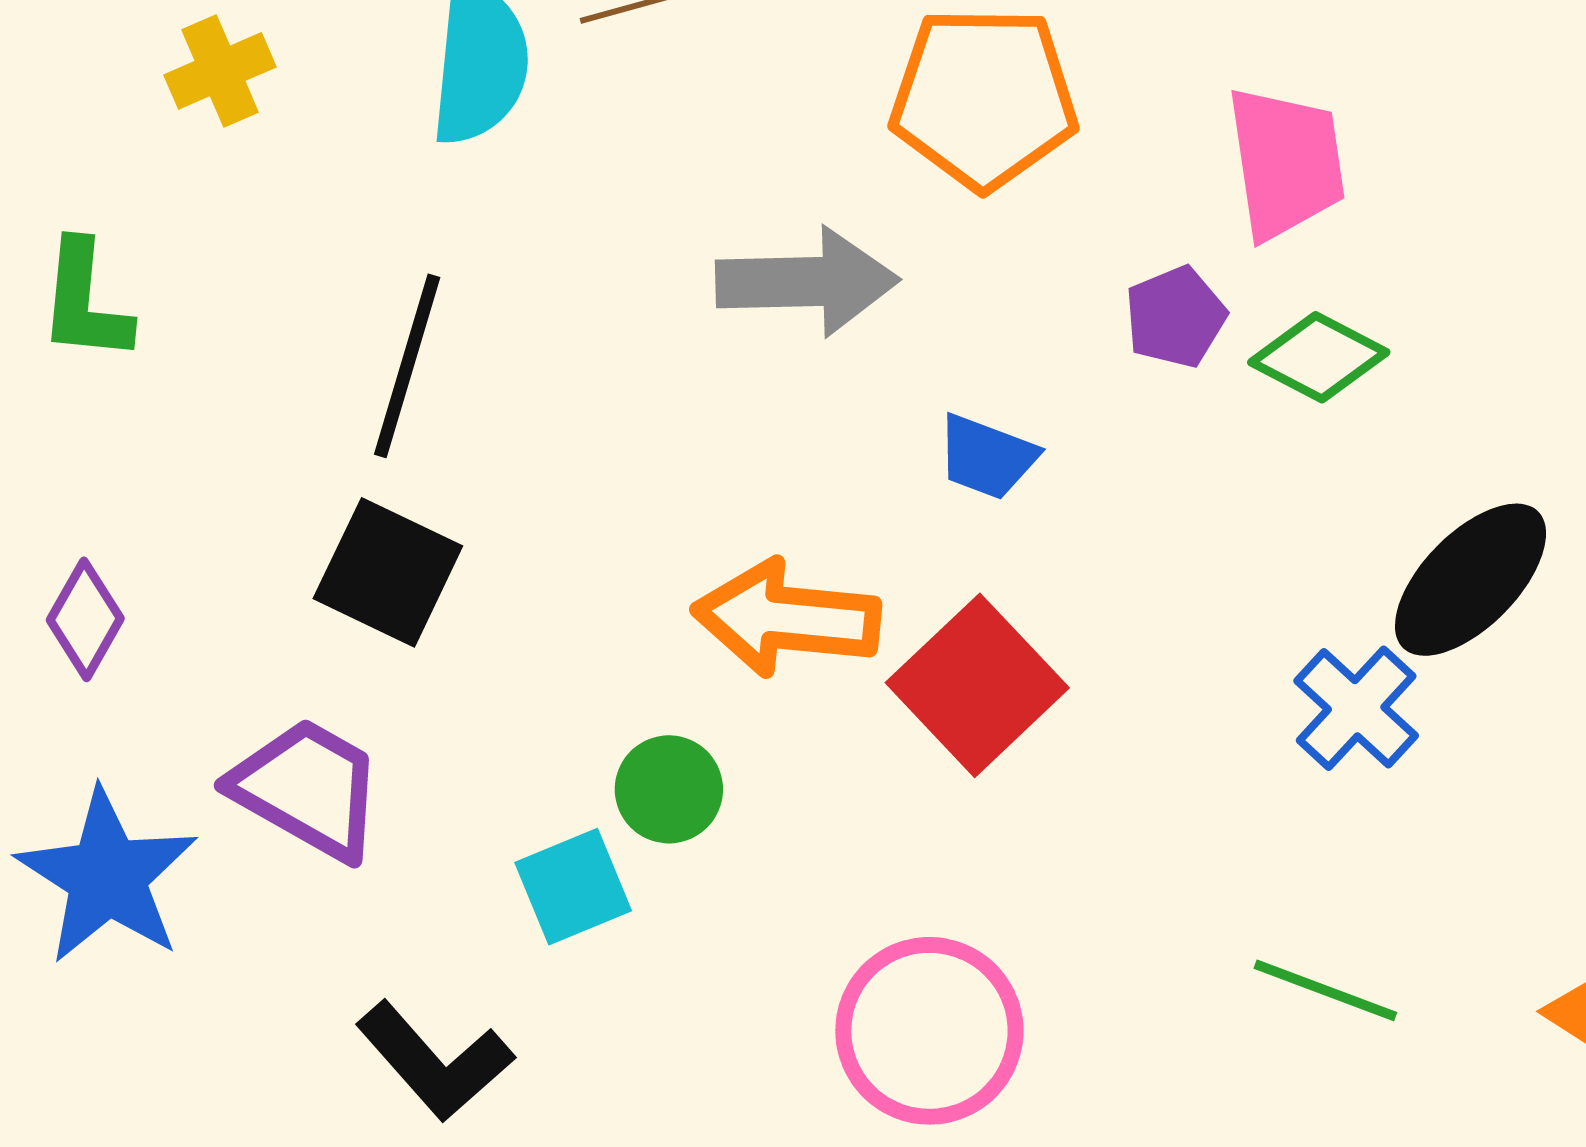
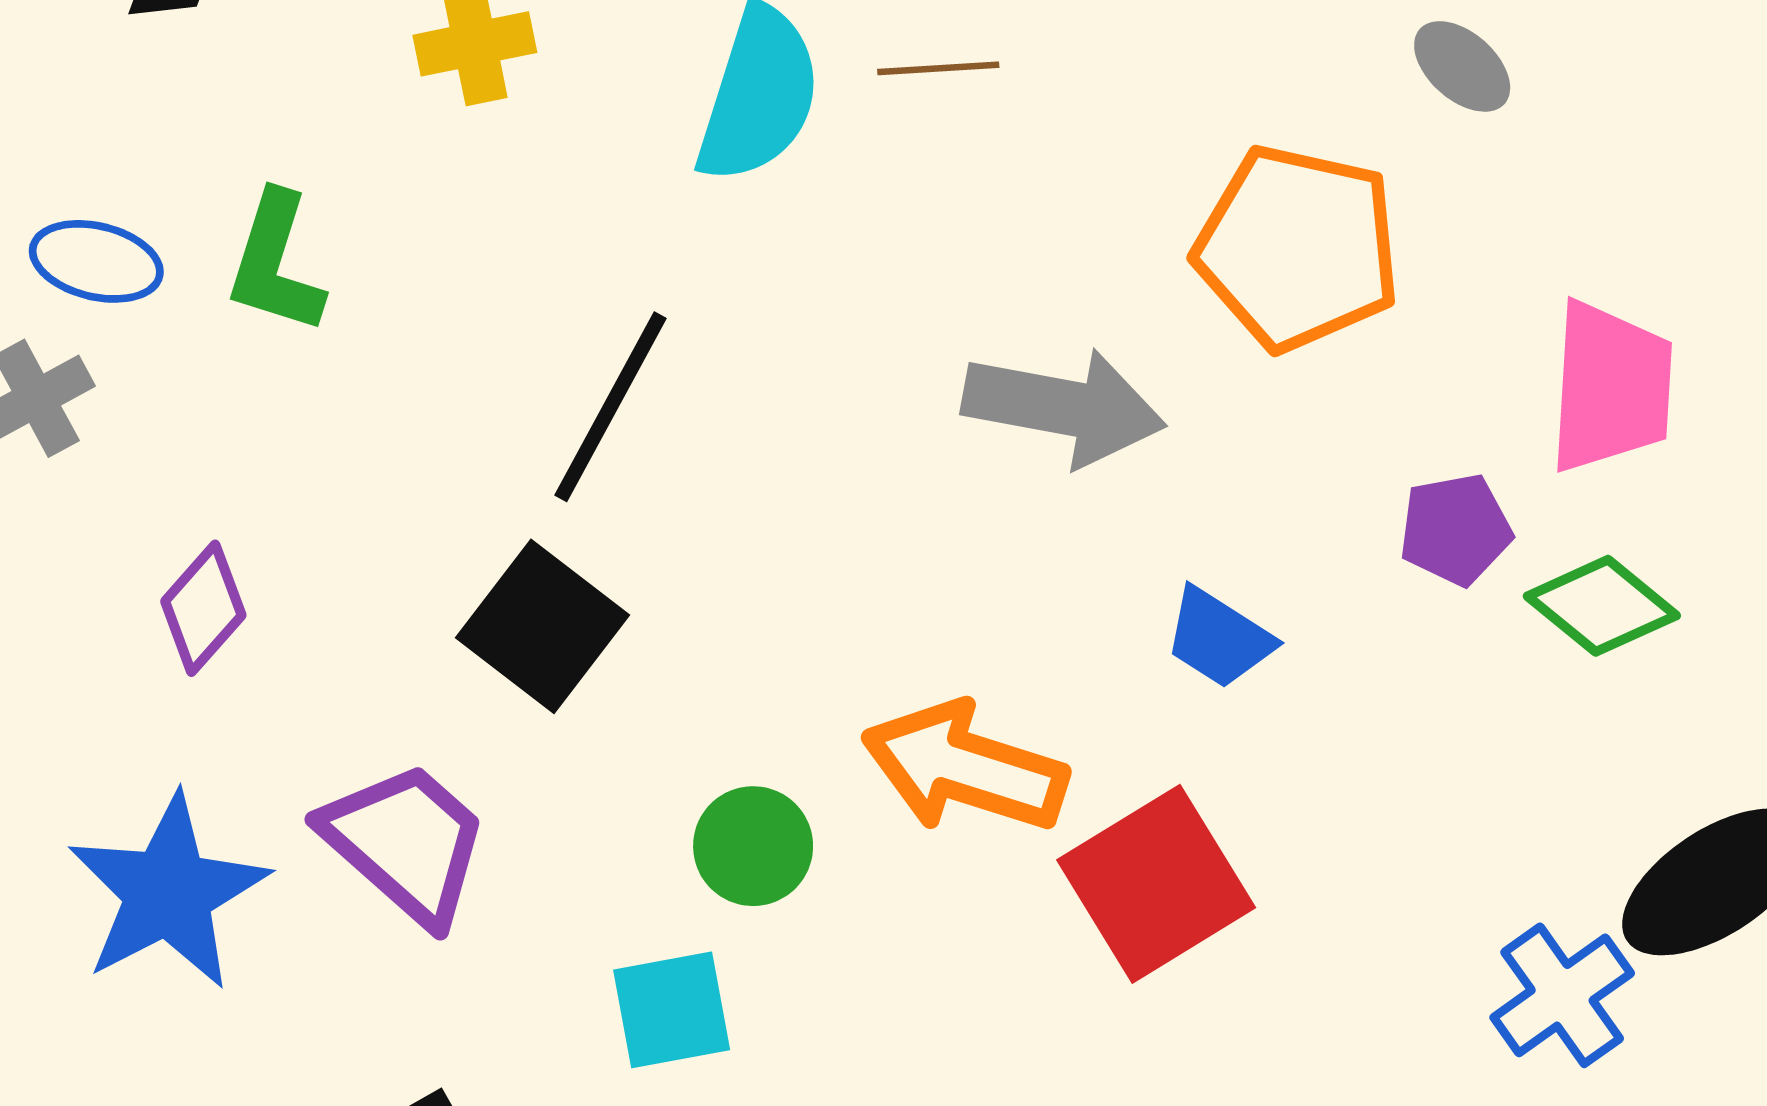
green circle: (669, 789) -> (753, 846), moved

